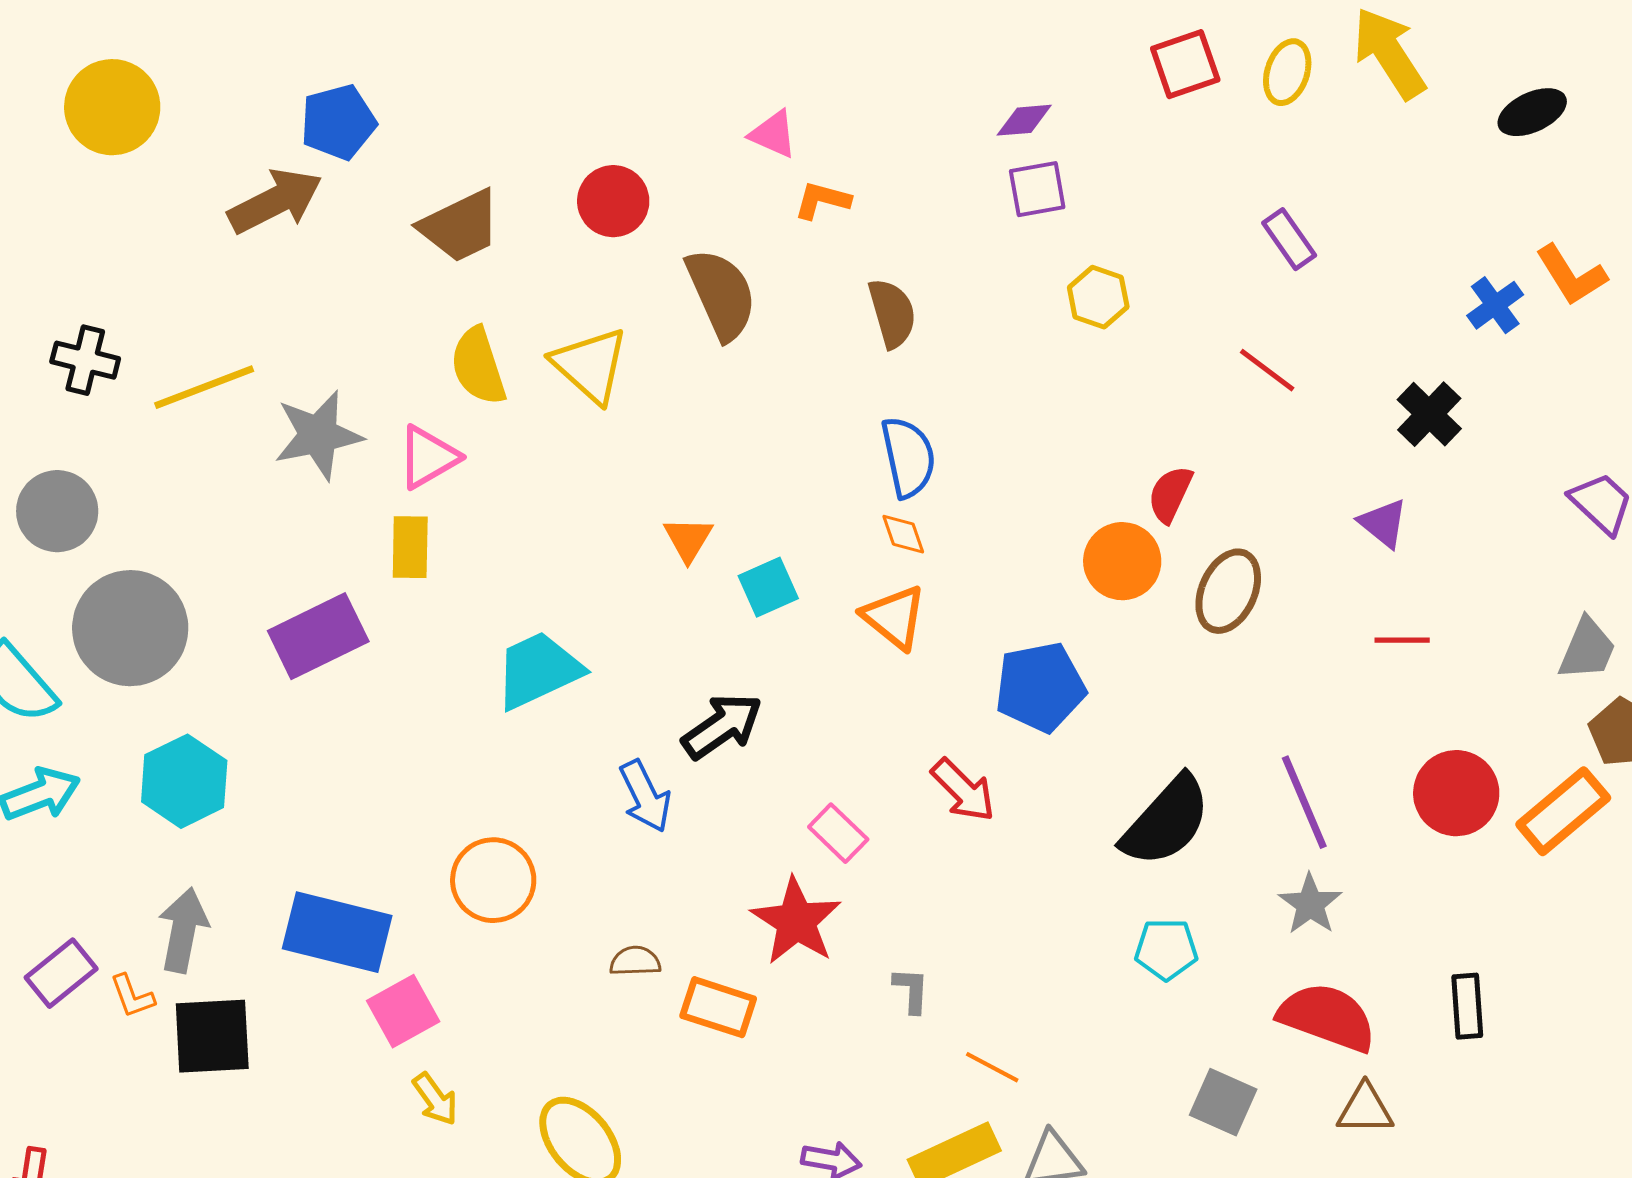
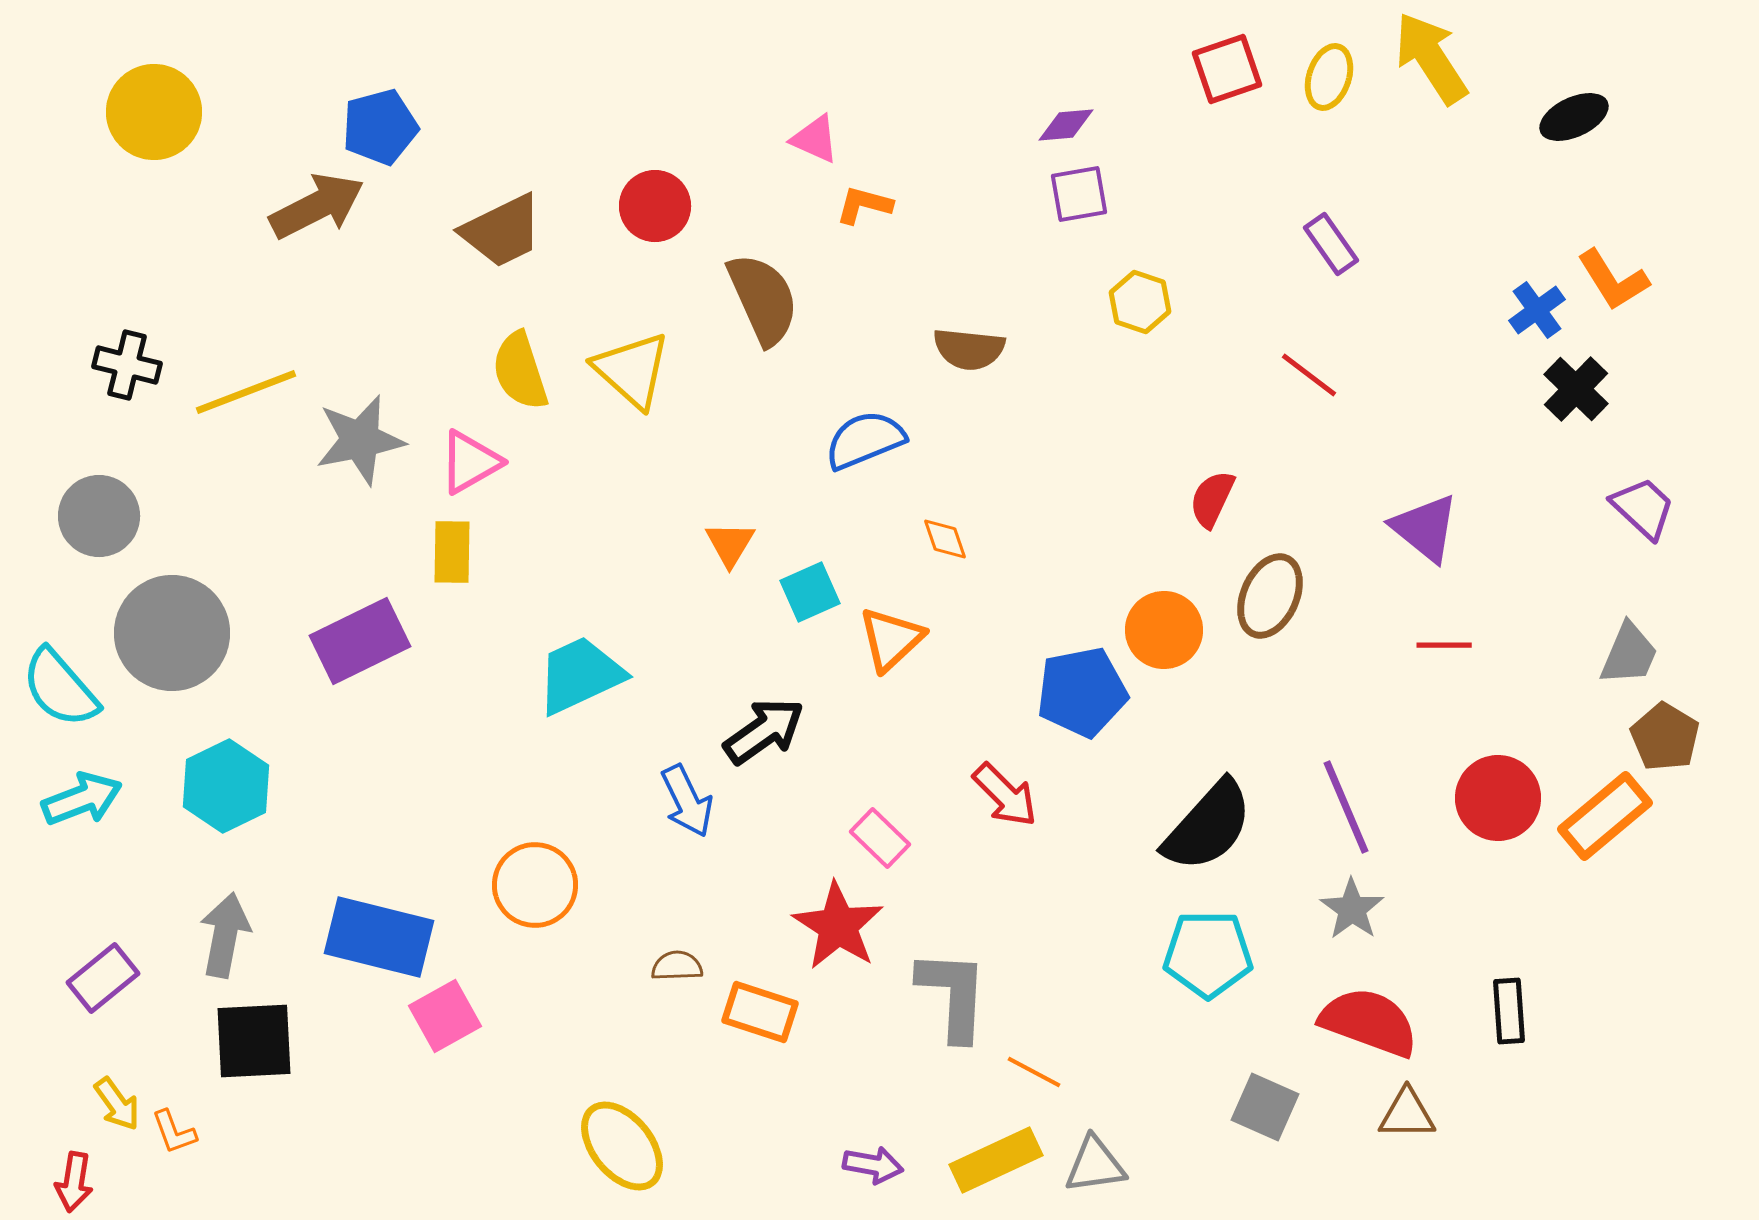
brown semicircle: (892, 313) -> (969, 349), moved, turned 112
black cross: (1429, 414) -> (1576, 389), moved
blue semicircle: (908, 457) -> (865, 440), moved, turned -100
purple triangle: (1383, 523) -> (1425, 528), size x1.4
orange circle: (1122, 561) -> (1164, 630), moved
orange triangle: (894, 617) -> (891, 639), moved, turned 38
cyan pentagon: (1166, 949) -> (1208, 954), size x1.4
gray L-shape: (911, 990) -> (953, 995), size x2.0
orange L-shape: (132, 996) -> (174, 1132), moved
yellow arrow: (435, 1099) -> (117, 1104), moved

